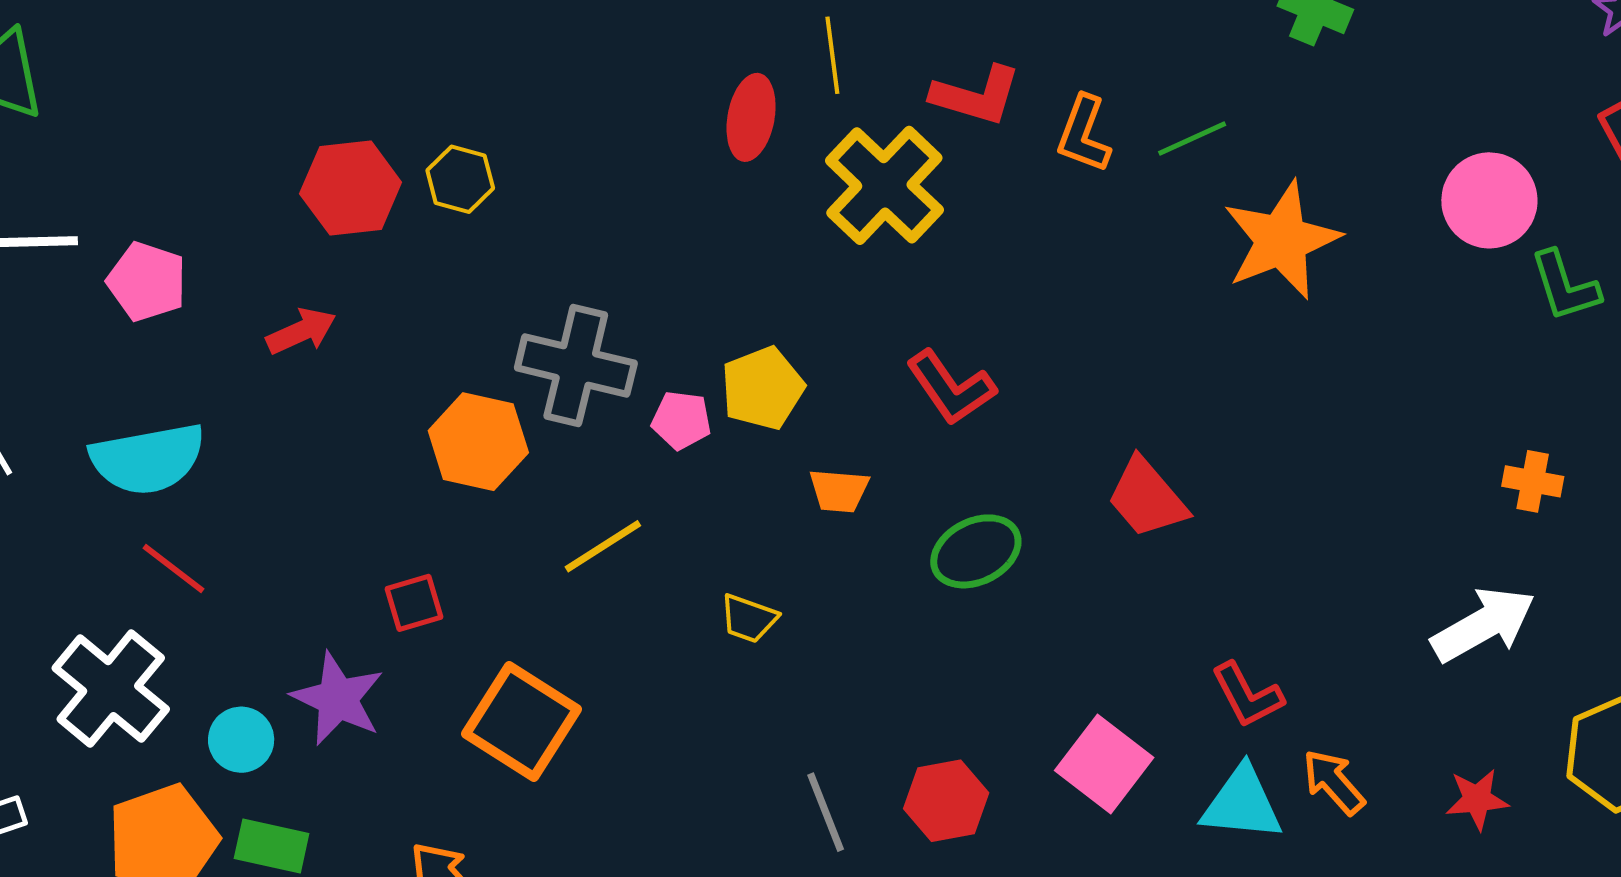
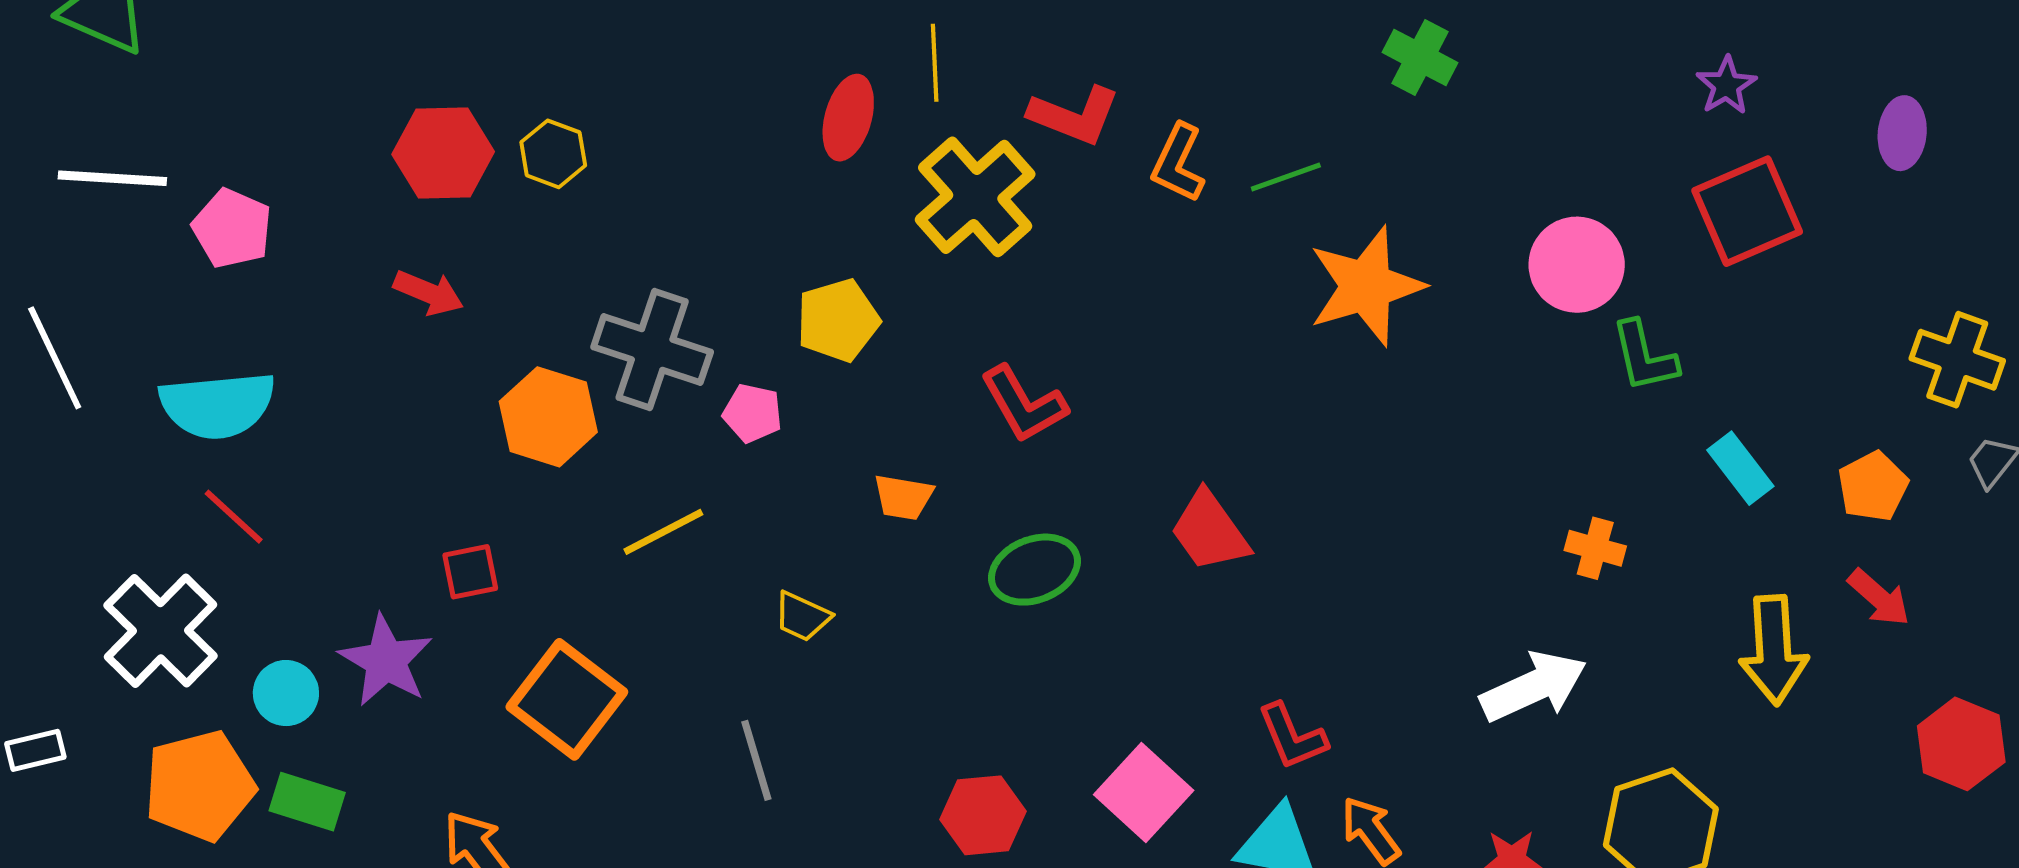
red arrow: (301, 331) -> (428, 293), moved, turned 42
yellow pentagon: (763, 388) -> (838, 320), moved
gray line: (826, 812) -> (756, 760), moved

